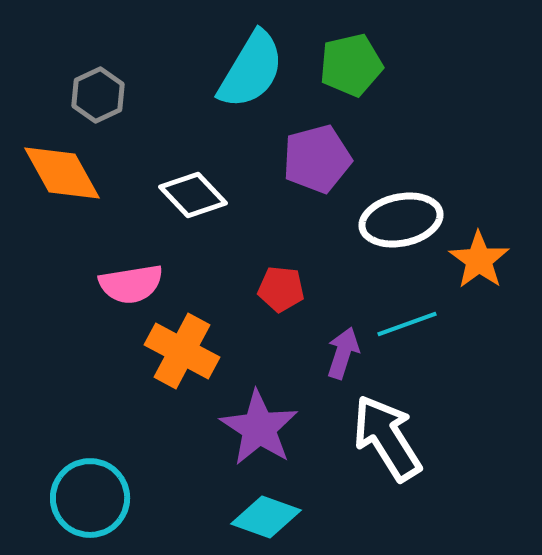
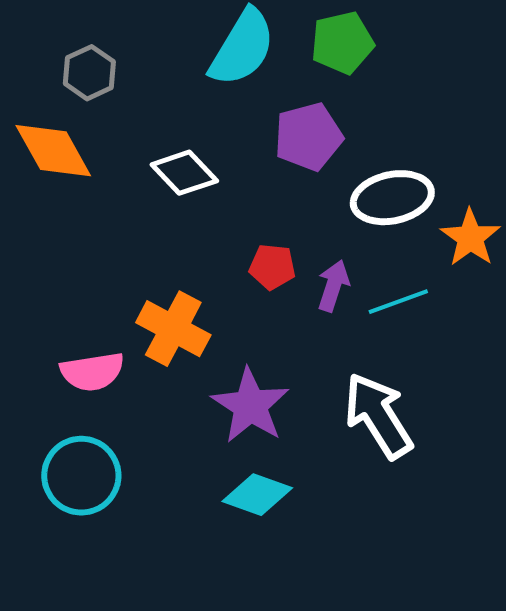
pink semicircle: (131, 284) -> (92, 372), moved
purple arrow: (343, 353) -> (333, 286), moved

